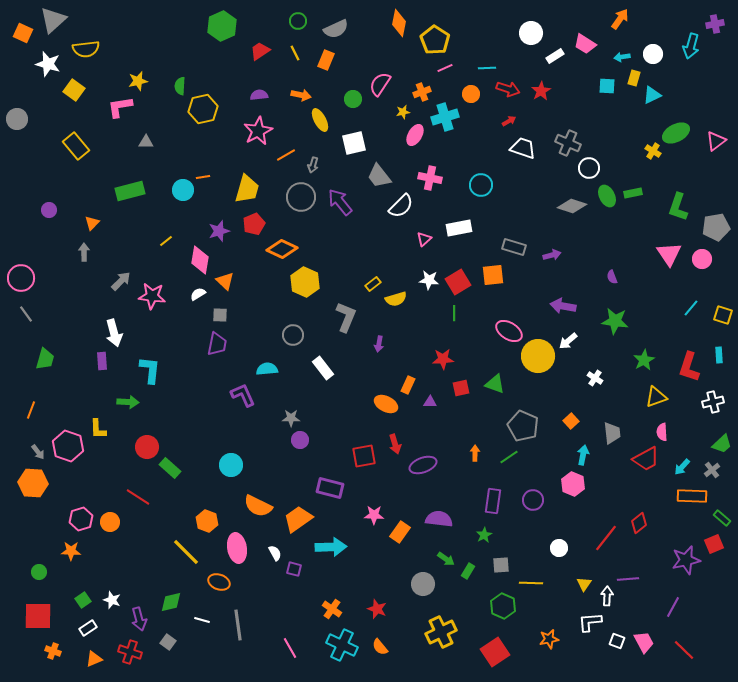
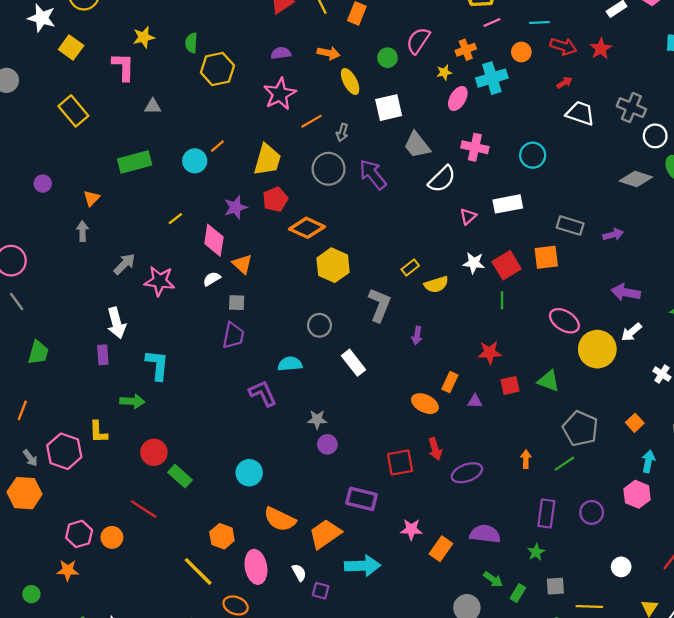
pink L-shape: (120, 107) -> (123, 67), turned 100
orange line: (203, 177) -> (217, 146), turned -32

